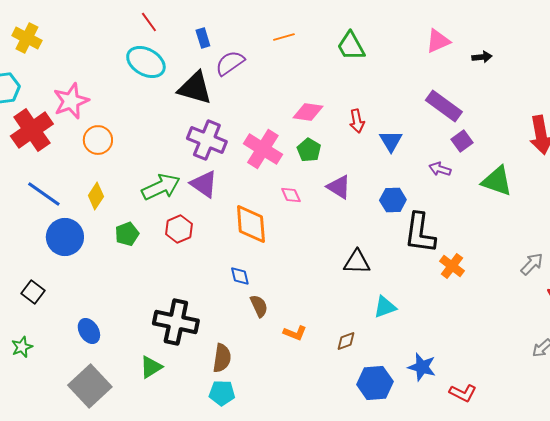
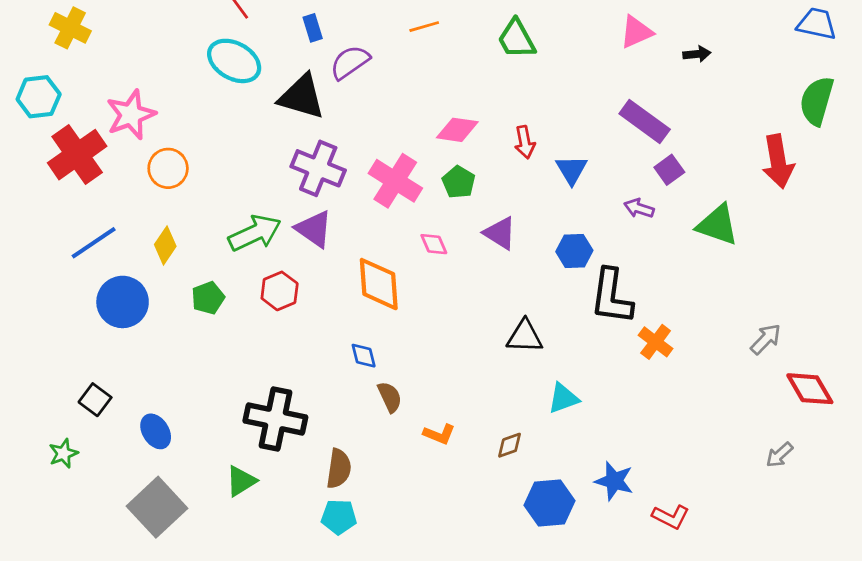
blue line: (44, 194) -> (94, 243), turned -69
black square: (33, 292) -> (95, 400), moved

